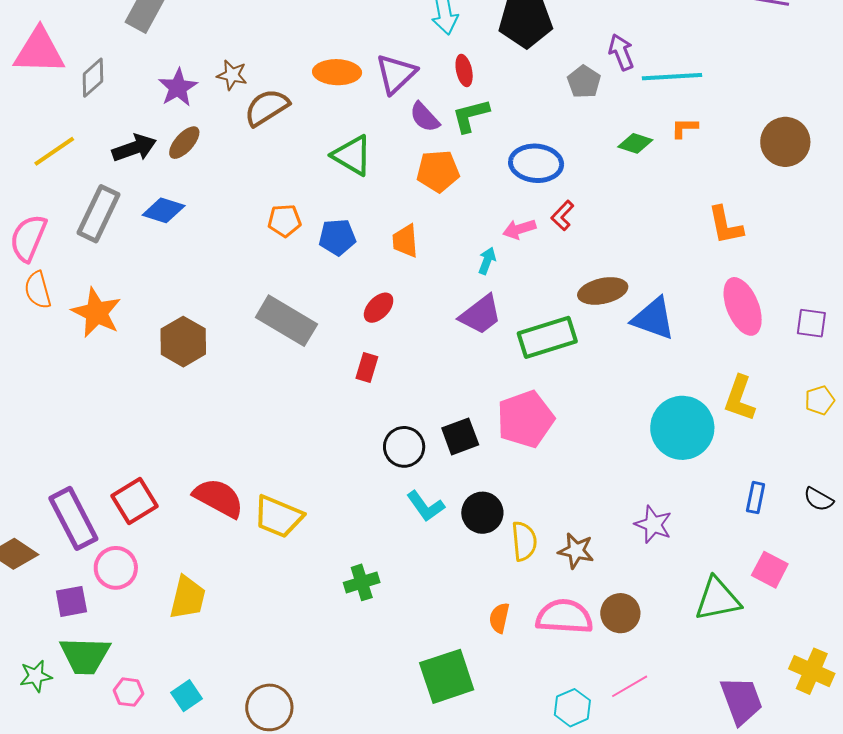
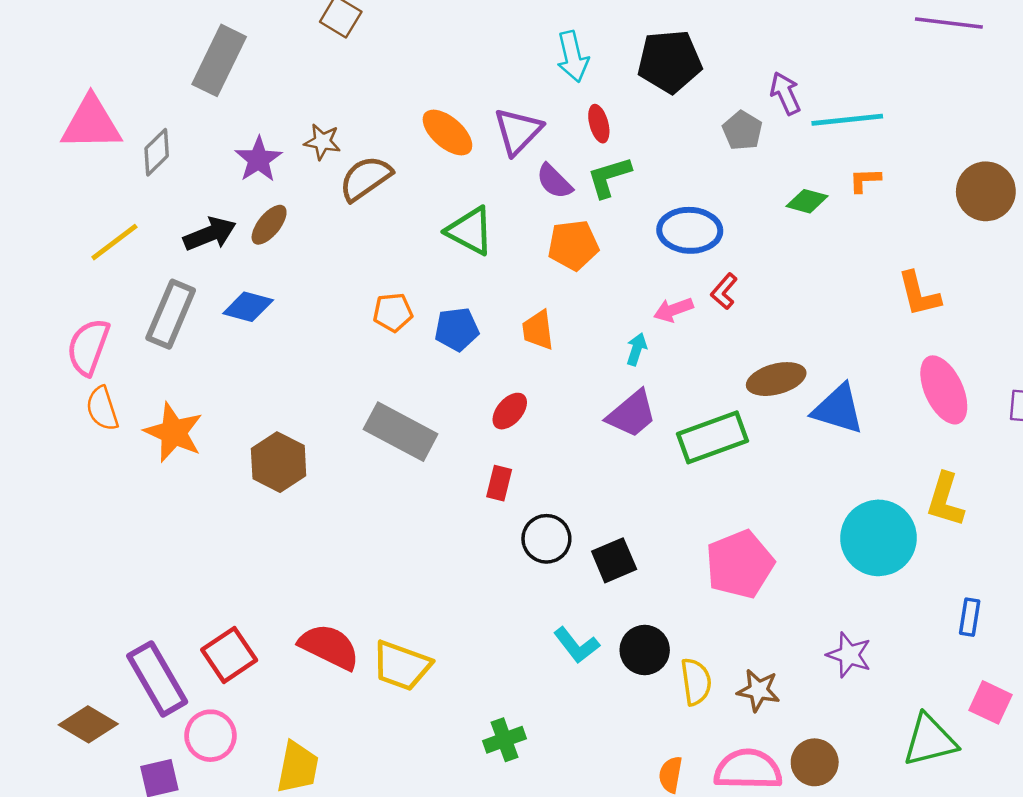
orange ellipse: (337, 72) -> (447, 132), turned 42
pink pentagon: (525, 419) -> (740, 564), moved
black circle: (404, 447) -> (546, 539), moved

